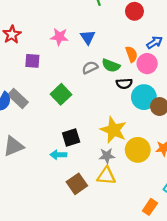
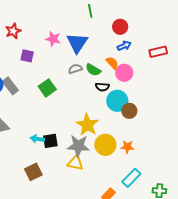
blue triangle: (88, 37) -> (77, 43), size x1.6
blue arrow: (155, 42) -> (124, 46), moved
orange semicircle: (132, 54) -> (112, 63), turned -32
black square: (71, 138) -> (50, 141), moved
gray star: (107, 156) -> (78, 146), size x1.6
brown square: (77, 184) -> (33, 172), moved

